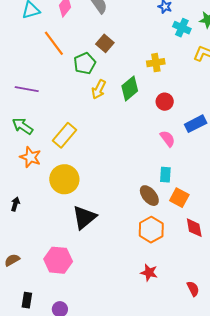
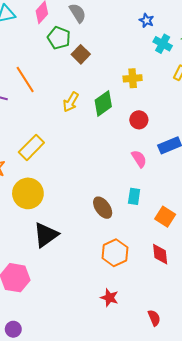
orange line: (54, 43) -> (25, 80), moved
green pentagon: (85, 63) -> (59, 38), moved, turned -30
brown ellipse: (149, 196) -> (103, 208), moved
orange square: (179, 198) -> (165, 217), moved

